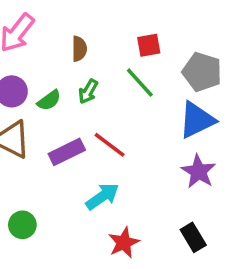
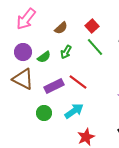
red square: (149, 45) -> (92, 26), moved, turned -32
brown semicircle: (79, 49) -> (61, 28), turned 48
green circle: (22, 225) -> (44, 113), moved

